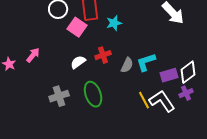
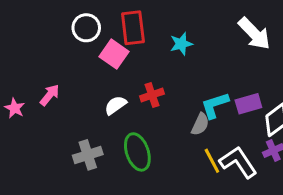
cyan star: (114, 23) -> (181, 44), moved
gray semicircle: (127, 65) -> (200, 124), moved
purple rectangle: (169, 75) -> (248, 104), moved

